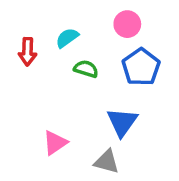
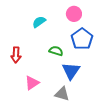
red arrow: (28, 52) -> (16, 55), moved
green semicircle: (86, 69) -> (56, 51), moved

